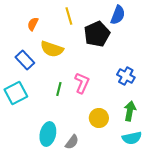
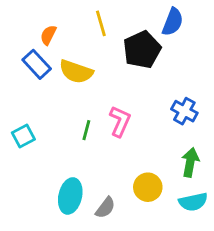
blue rectangle: (25, 60) -> (37, 64), moved
cyan square: (16, 93) -> (23, 136), size x0.7
yellow circle: (99, 118) -> (148, 187), moved

